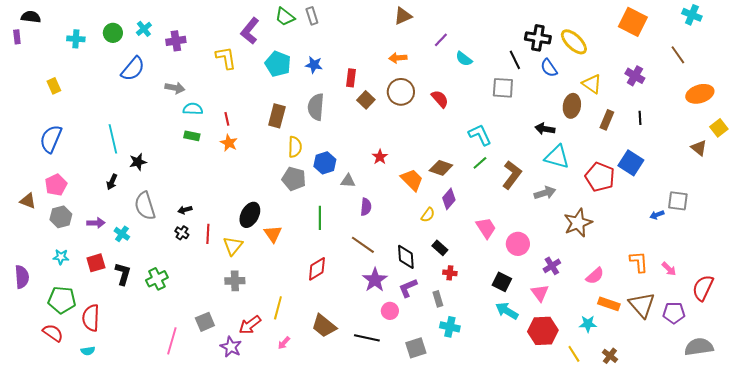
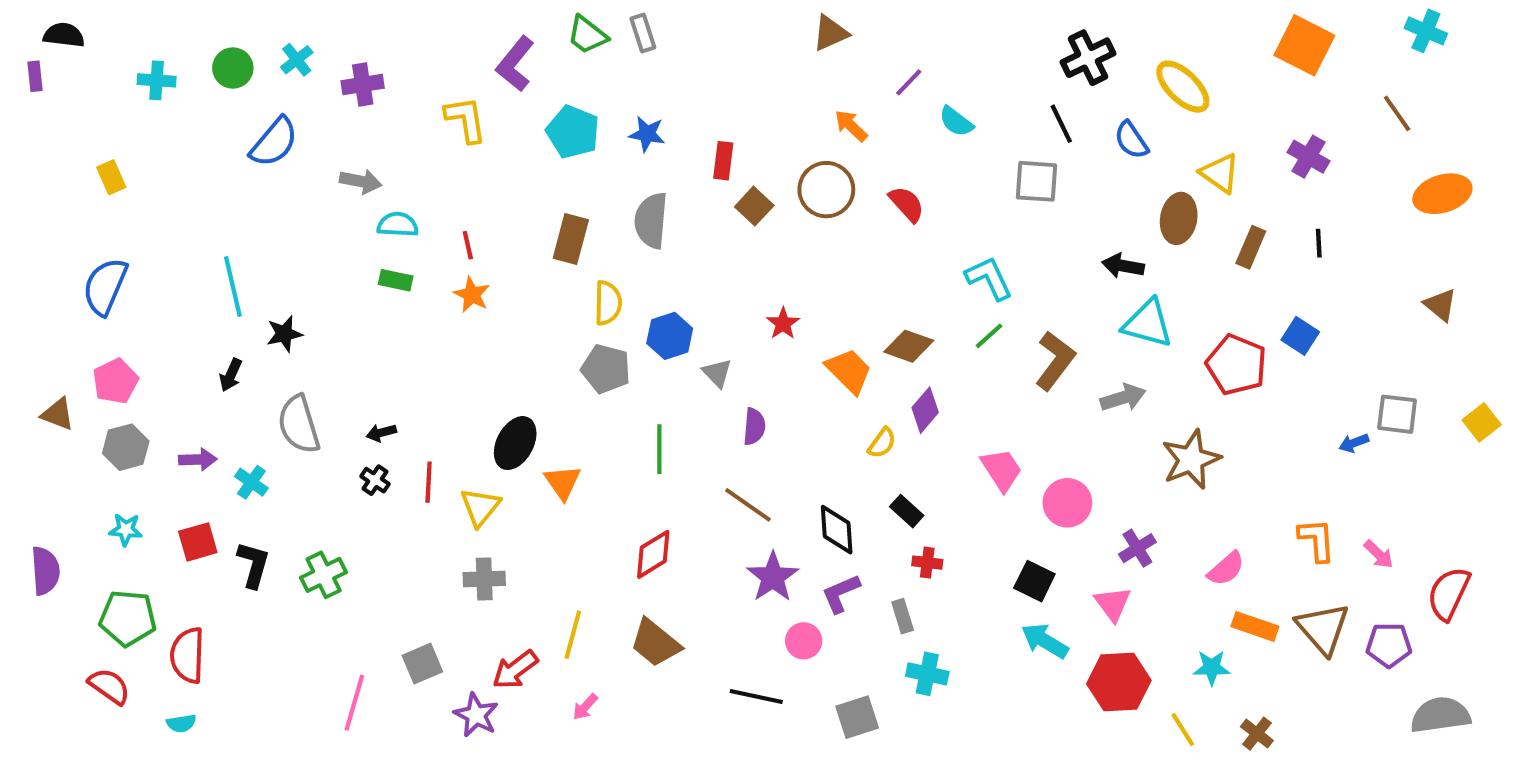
black cross: (538, 38) -> (1088, 58), moved, turned -35
orange arrow: (398, 58) -> (851, 126), moved, turned 48
yellow square: (719, 128) -> (1482, 422), moved
blue square: (631, 163) -> (1300, 336), size x0.7
gray triangle: (348, 181) -> (717, 373), turned 42
brown trapezoid: (324, 326) -> (655, 643), moved

